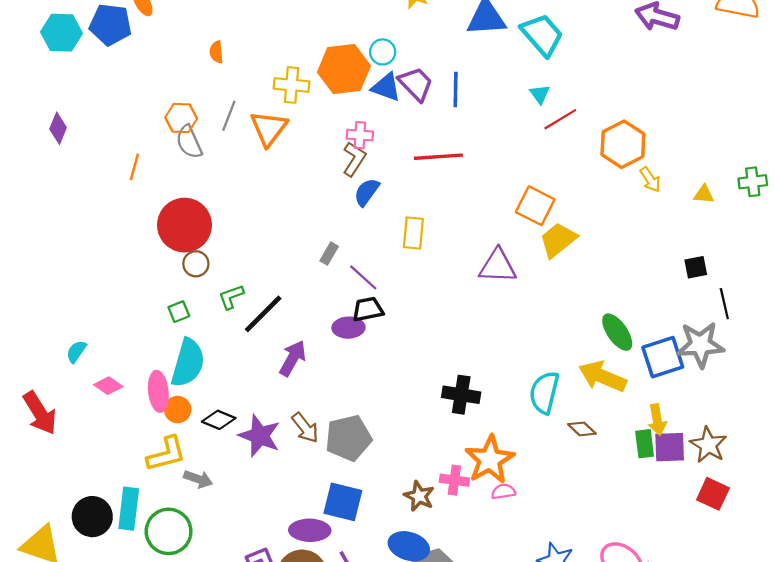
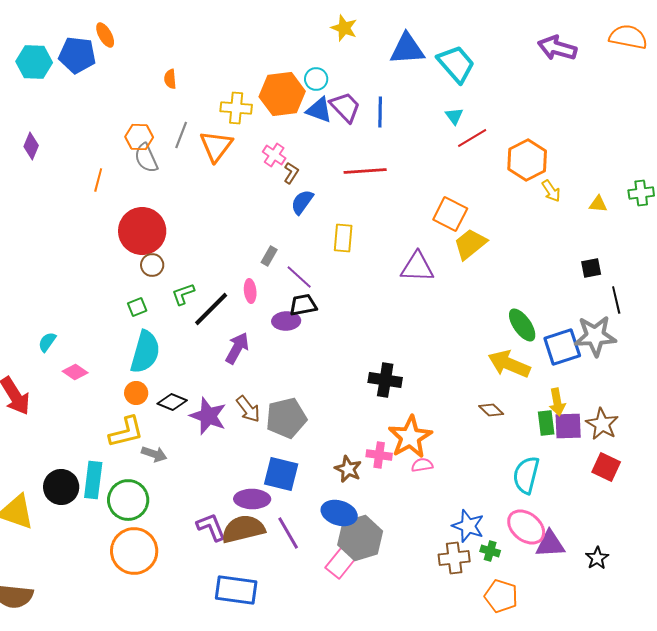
pink cross: (360, 135) -> (274, 155), moved, turned 30
brown L-shape: (354, 159) -> (291, 173), size x0.7
pink ellipse: (158, 391) -> (250, 291), moved, size x0.7
cyan semicircle: (544, 392) -> (526, 475), moved

